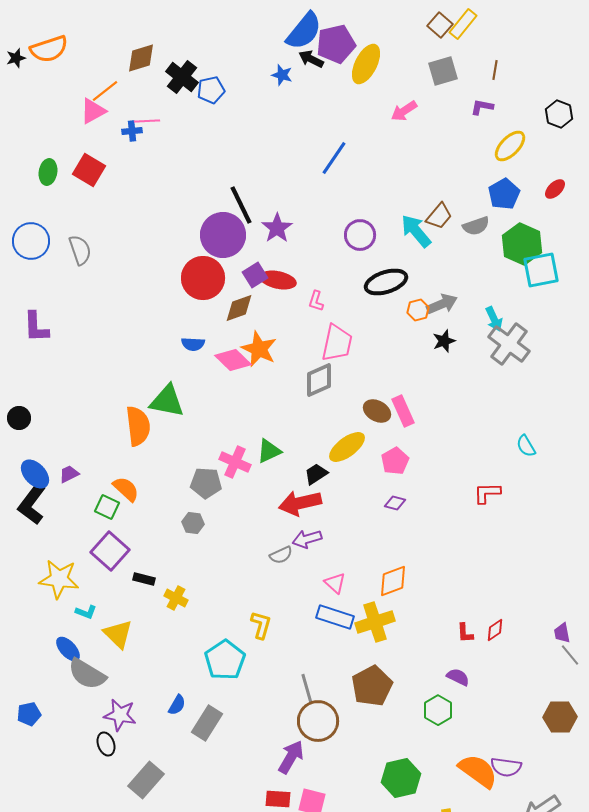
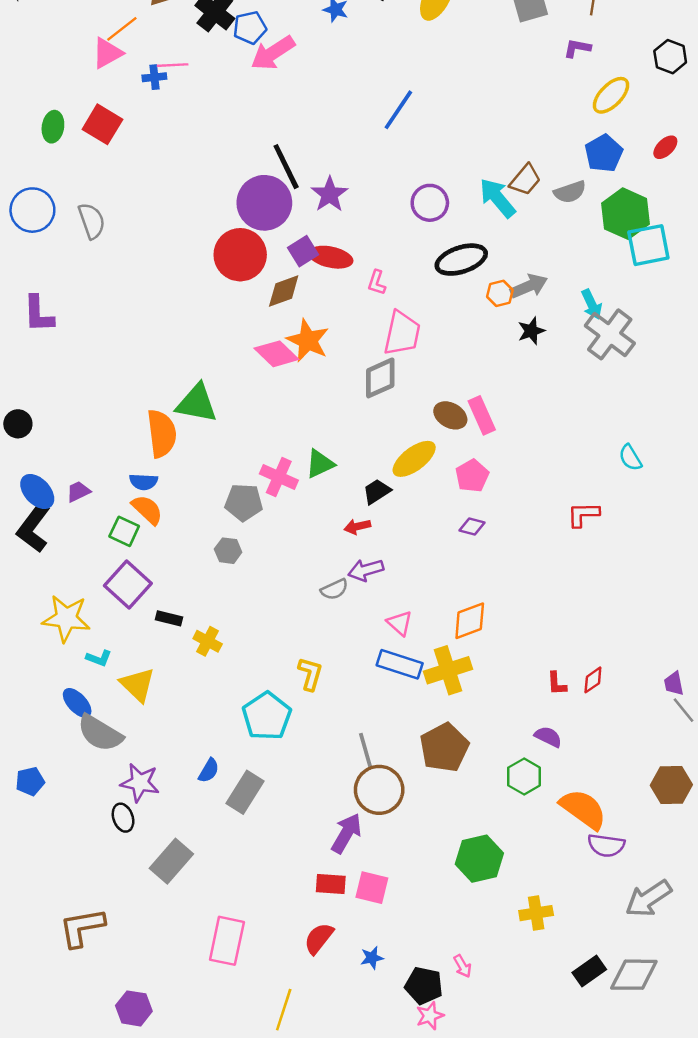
pink arrow: (404, 111) -> (273, 53), moved, size x1.4
blue semicircle: (193, 344) -> (144, 482), moved
red arrow: (300, 503) -> (357, 527), size x0.5
orange semicircle: (478, 771) -> (583, 809), moved

